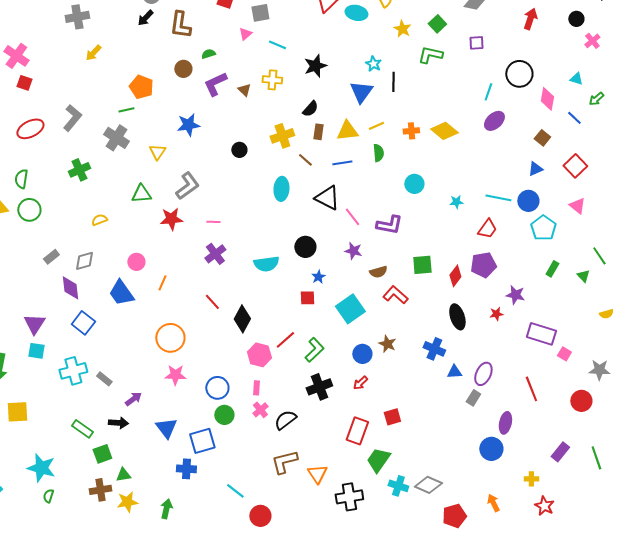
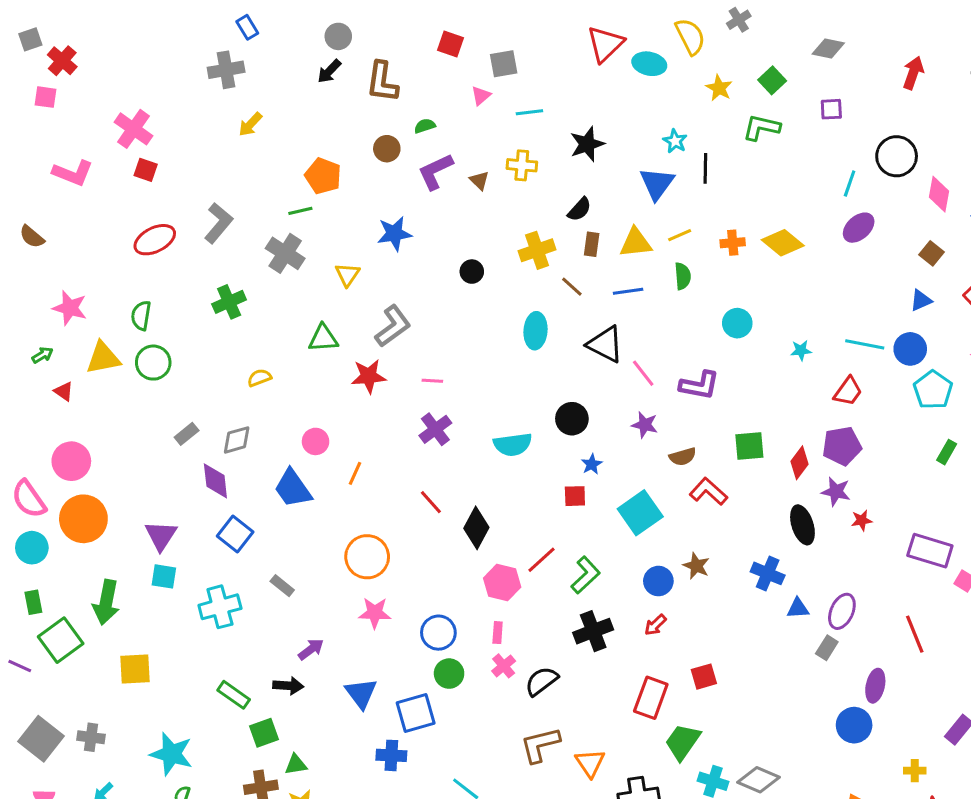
cyan line: (277, 45) -> (529, 112), turned -30
purple star: (515, 295) -> (836, 492), moved
gray rectangle: (104, 379) -> (282, 586), moved

